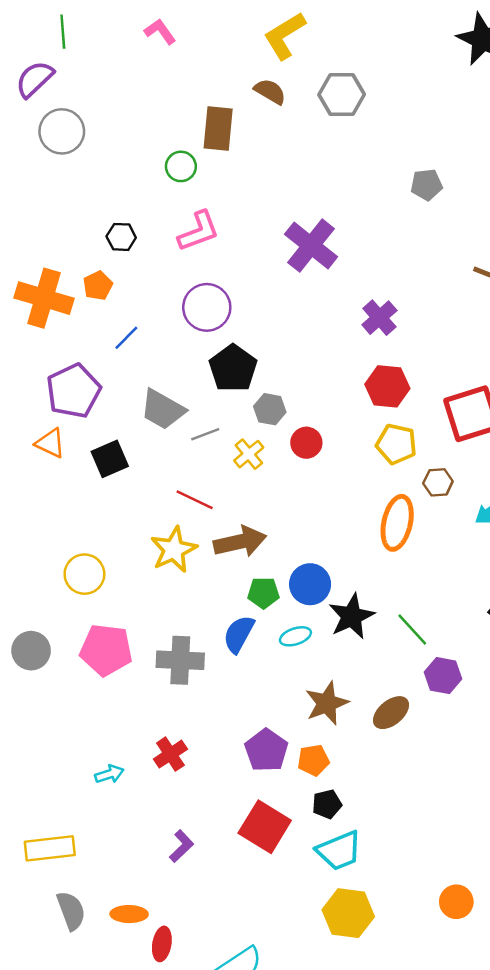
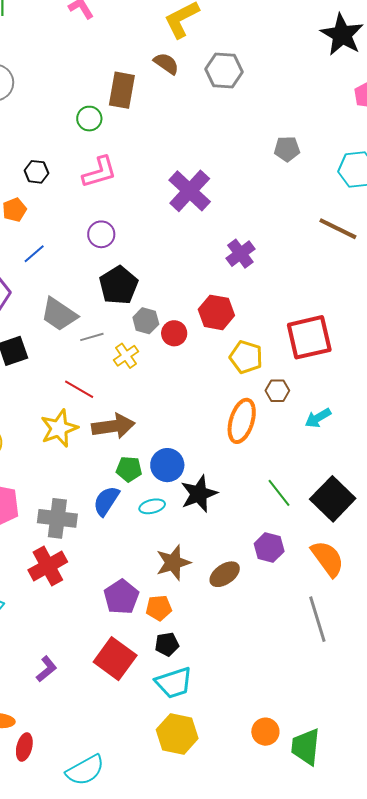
purple circle: (207, 307) -> (101, 234), size x0.7
red hexagon: (387, 386) -> (216, 312), moved
red circle: (306, 443) -> (174, 333), moved
green line: (412, 630) -> (279, 493), moved
red cross: (170, 754) -> (48, 566), moved, size x1.4

